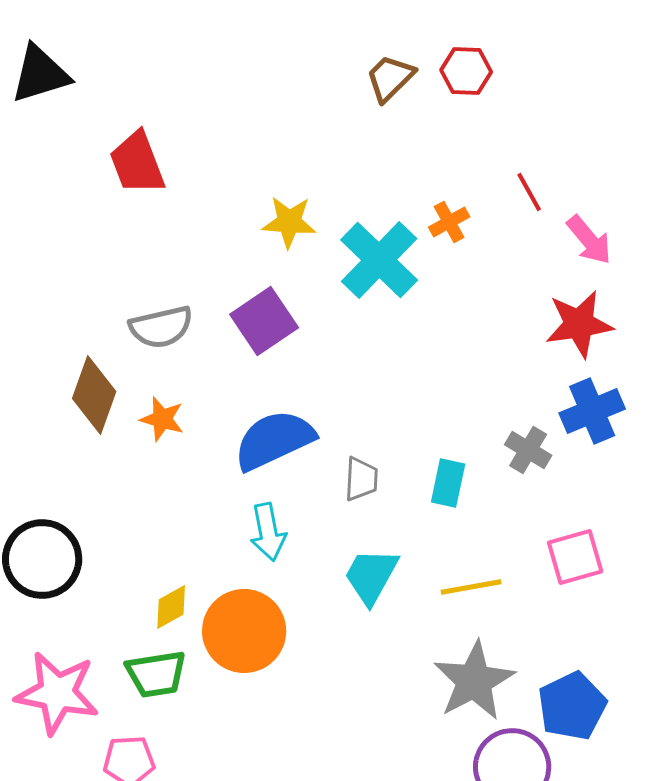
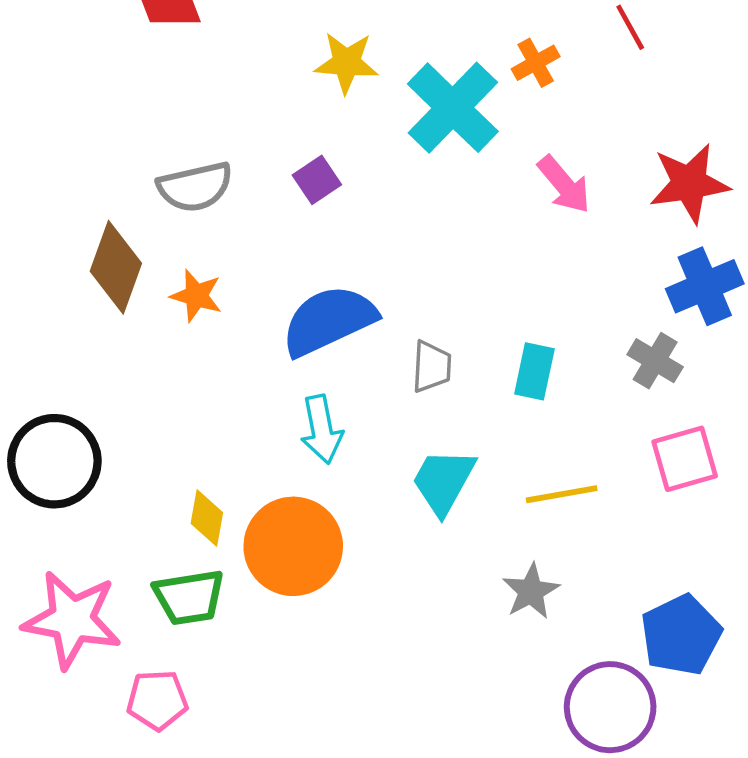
pink arrow: (589, 240) -> (564, 185), moved
purple square: (264, 321) -> (317, 180), size x0.6
gray cross: (528, 450) -> (655, 361), moved
yellow diamond: (171, 607) -> (207, 518), turned -51
gray star: (474, 681) -> (531, 591), moved, size x0.6

